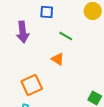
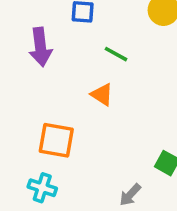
orange square: (32, 85) -> (56, 140), turned 35

